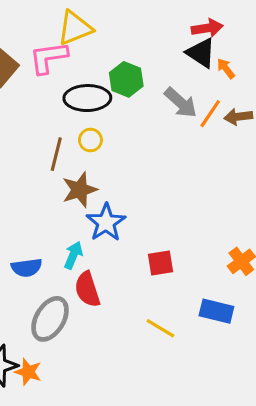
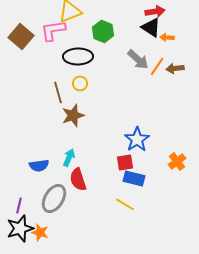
orange arrow: (226, 68) -> (167, 37), turned -48
green hexagon: (126, 79) -> (103, 31), moved
brown line: (56, 154) -> (58, 92), turned -30
blue star: (106, 222) -> (137, 139), moved
blue rectangle: (216, 311) -> (134, 178), moved

